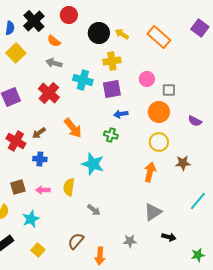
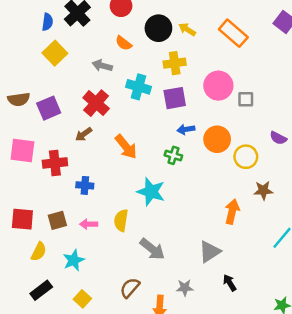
orange semicircle: (54, 41) -> (124, 43), moved
pink circle: (147, 79) -> (218, 86), size x1.5
orange circle: (159, 112) -> (217, 139), moved
brown arrow: (39, 133) -> (84, 134), moved
red cross: (16, 141) -> (55, 163), turned -36
yellow circle: (159, 142) -> (246, 157), moved
orange arrow: (150, 172) -> (232, 212), moved
gray arrow: (94, 210) -> (152, 249), size x1.5
gray triangle: (153, 212) -> (210, 252), moved
black arrow: (169, 237) -> (230, 283), moved, turned -136
gray star: (130, 241) -> (185, 288), moved

